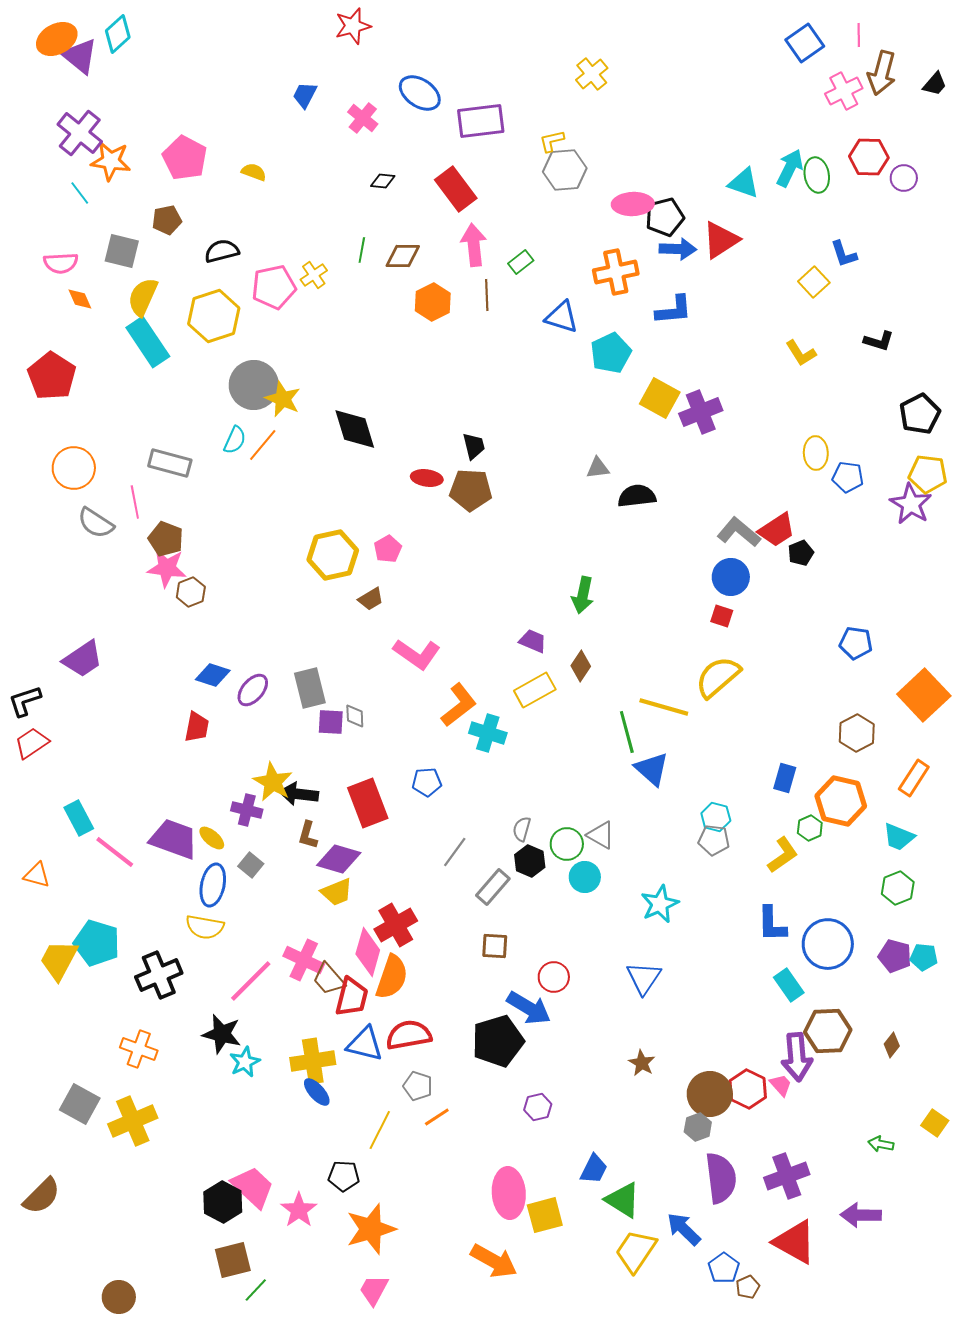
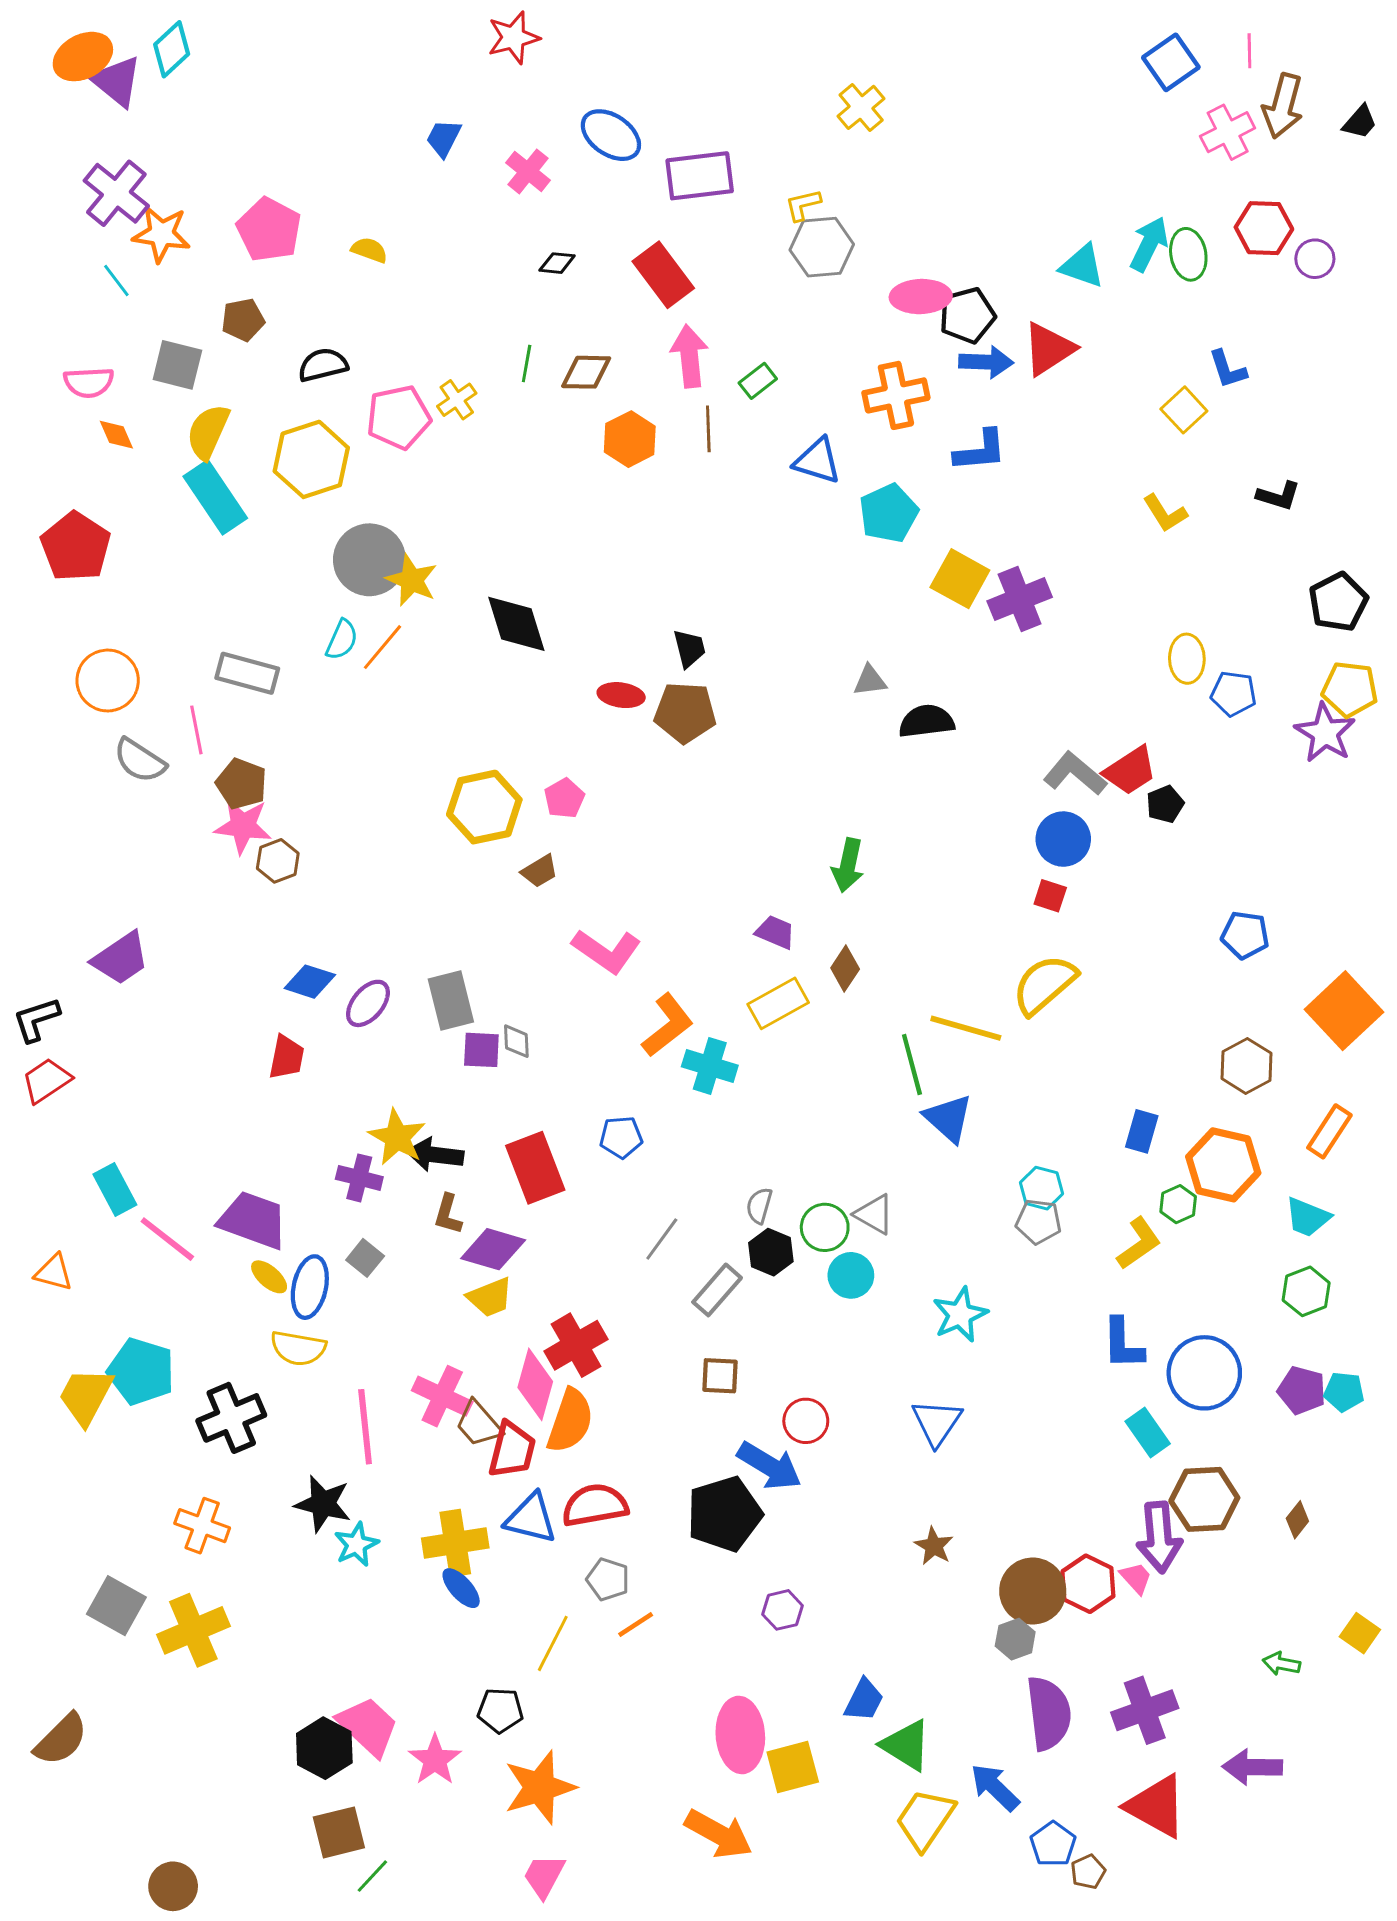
yellow ellipse: (212, 838) -> (269, 1277), moved
pink line: (251, 981) -> (365, 1427), turned -51

